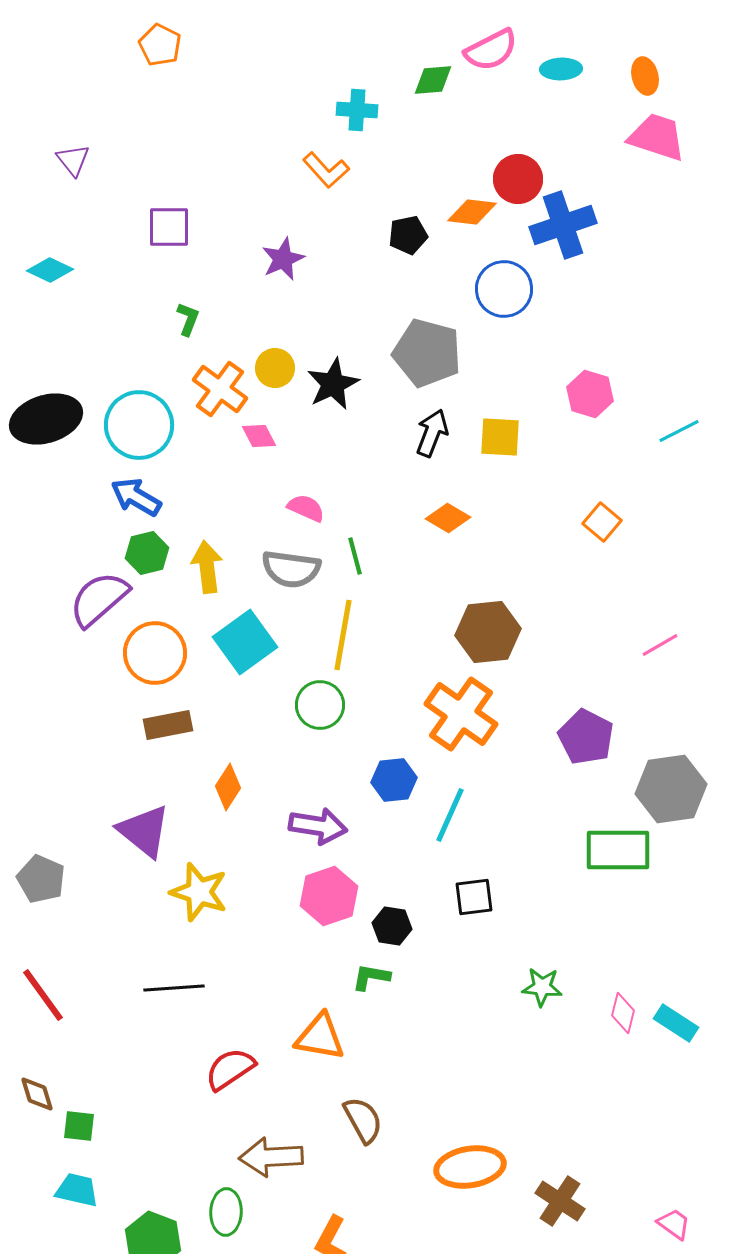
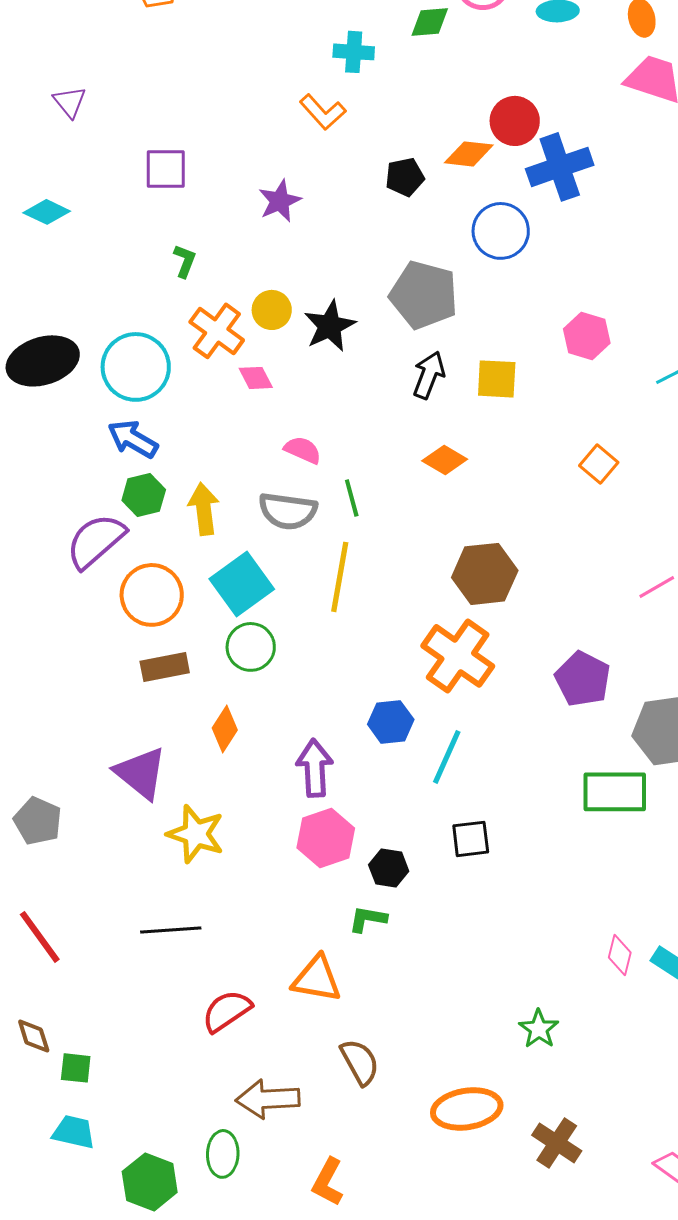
green circle: (320, 705) -> (251, 647), moved
purple arrow: (318, 826) -> (315, 768), turned -102
green star: (542, 987) -> (539, 1029), moved, turned 30

